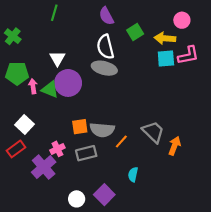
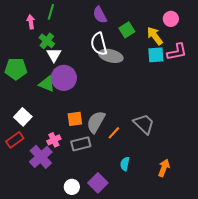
green cross: (13, 36) -> (47, 41), moved
yellow arrow: (165, 38) -> (155, 36), turned 48
gray ellipse: (104, 68) -> (111, 56), moved
pink arrow: (33, 86) -> (31, 22), moved
gray semicircle: (102, 130) -> (96, 122), turned 115
orange arrow: (174, 146) -> (164, 168), moved

